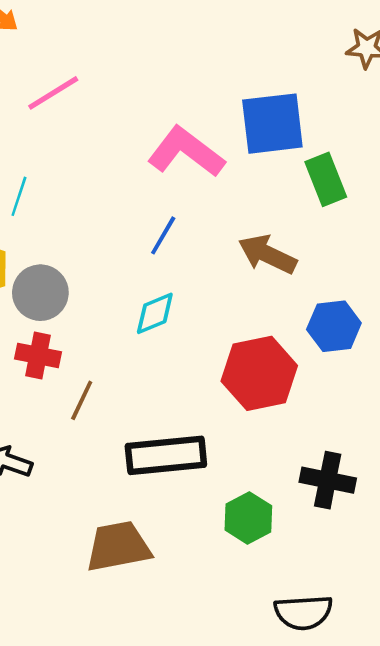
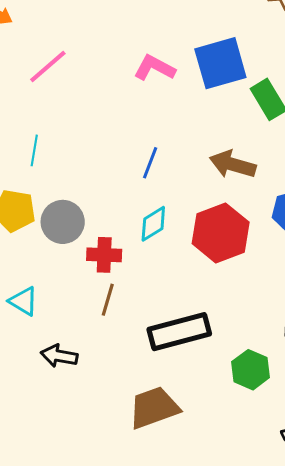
pink L-shape: (186, 152) -> (155, 68), moved, size x0.7
red cross: (38, 355) -> (104, 255), moved
red hexagon: (259, 373) -> (221, 233), moved

